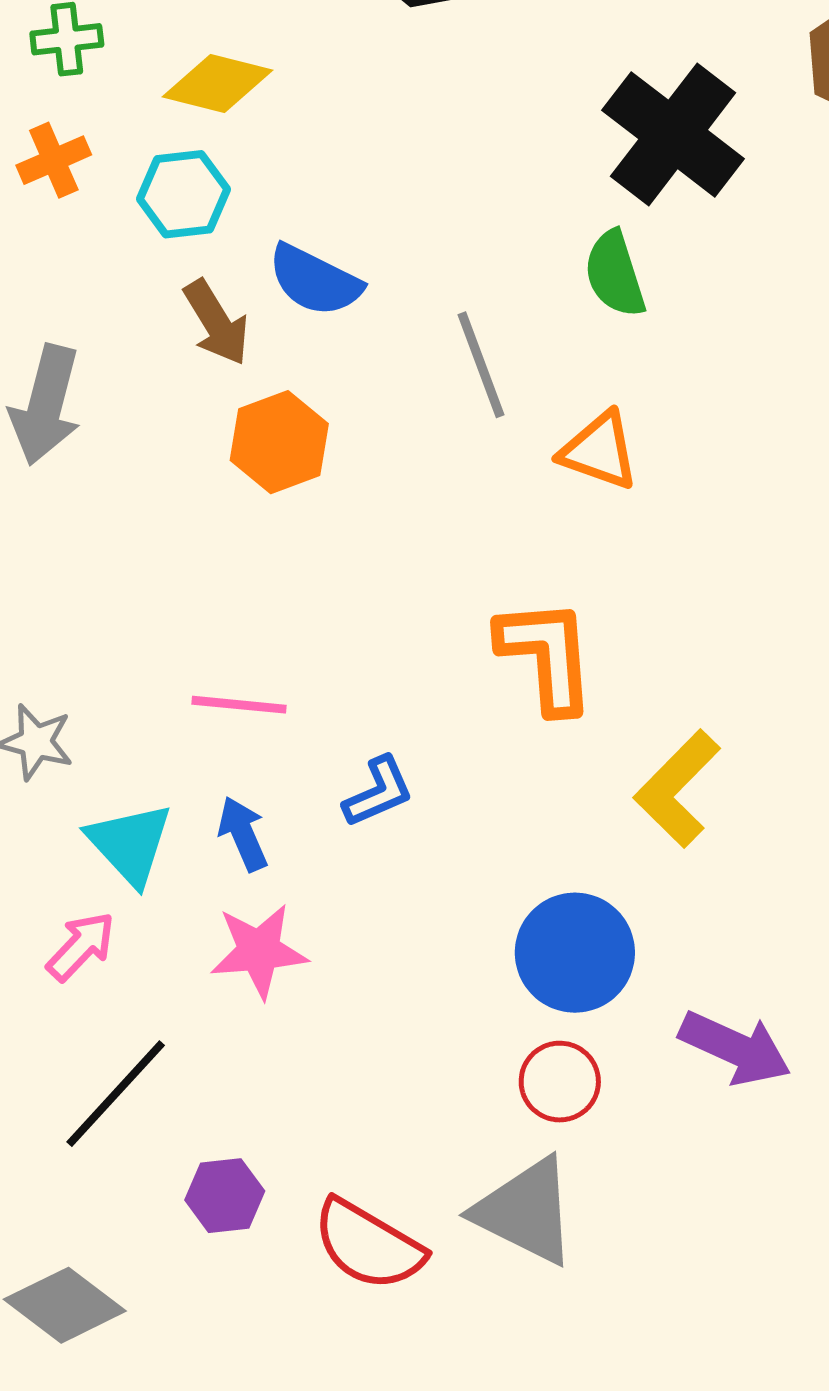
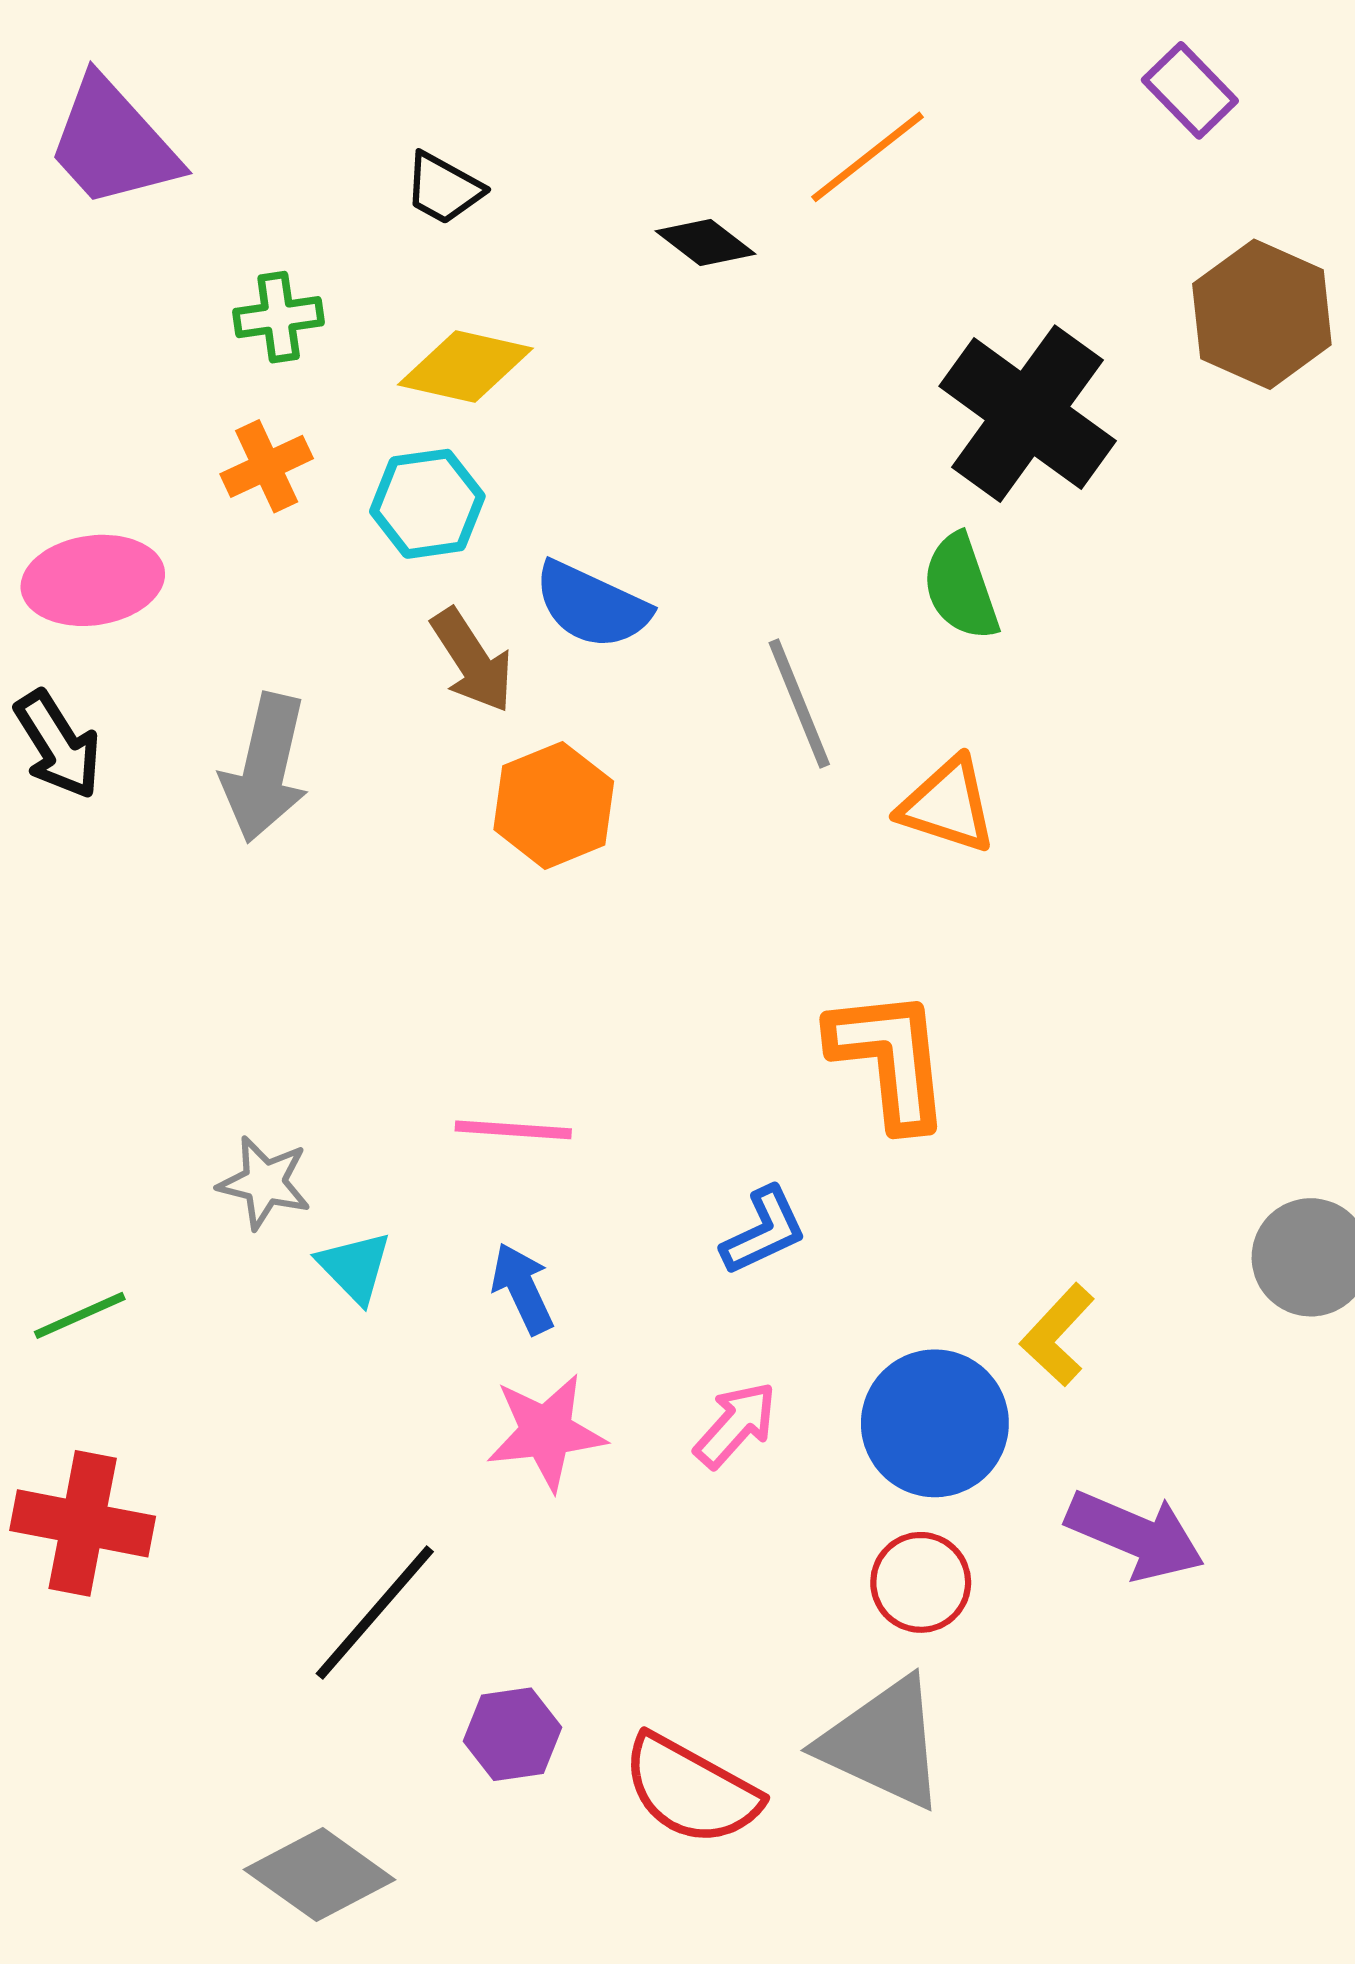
yellow L-shape: (677, 789) -> (1058, 1335), moved, size x0.7
blue L-shape: (378, 792) -> (764, 1231), moved
cyan triangle: (130, 844) -> (355, 1267), moved, size x0.7
pink arrow: (81, 946) -> (736, 1425), moved

